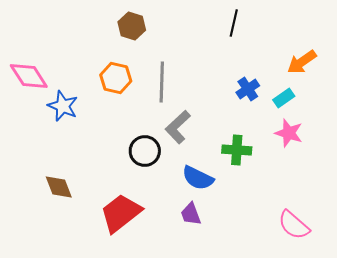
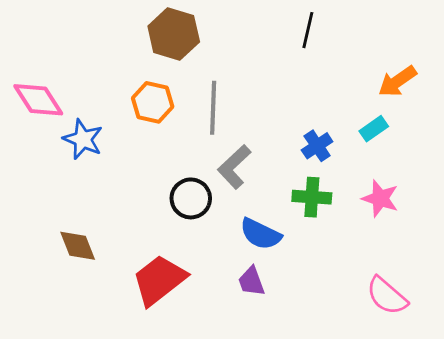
brown hexagon: (132, 26) -> (174, 34), size x1.4
blue cross: (248, 89) -> (317, 146), moved
pink star: (289, 133) -> (380, 198), moved

